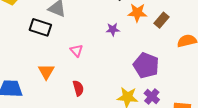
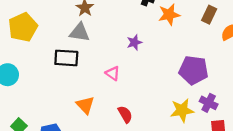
brown rectangle: (162, 20) -> (209, 15), moved
purple star: (113, 29) -> (134, 42), moved

